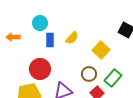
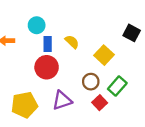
yellow semicircle: (72, 38) -> (72, 42), turned -88
red circle: (40, 69) -> (47, 67), moved

